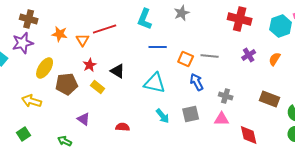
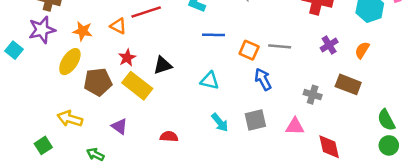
orange star: (60, 34) -> (83, 31), moved
orange triangle: (83, 40) -> (118, 26), turned -32
black triangle: (118, 71) -> (163, 65), turned -49
cyan triangle: (155, 83) -> (210, 81), size x0.7
yellow rectangle: (98, 87) -> (137, 86), size x1.6
gray cross: (226, 96) -> (313, 95), moved
brown rectangle: (270, 99) -> (348, 84), moved
yellow arrow: (32, 101) -> (70, 119), moved

